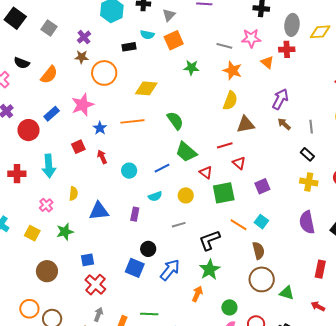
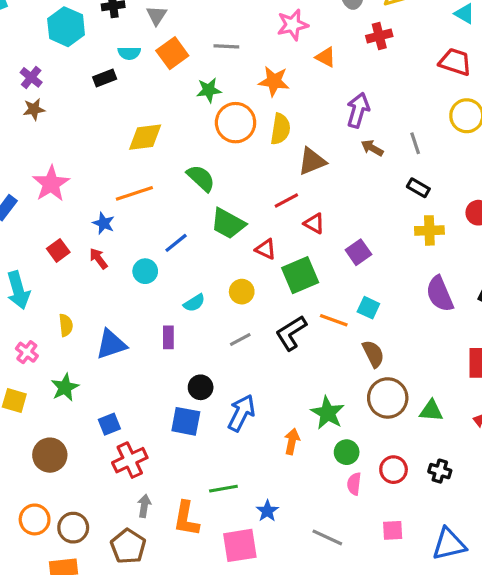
gray line: (224, 46) -> (226, 46), moved
red cross: (287, 49) -> (379, 36), moved
orange circle: (104, 73) -> (236, 123), moved
blue star: (100, 128) -> (104, 223), moved
blue line: (162, 168) -> (176, 243), moved
black L-shape: (210, 240) -> (291, 333), moved
green star: (210, 270) -> (328, 413), moved
red cross: (95, 285) -> (130, 460), turned 35

